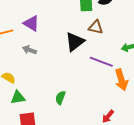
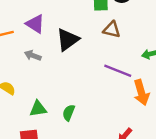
black triangle: (75, 42) -> (68, 40), moved
green triangle: (18, 97) -> (38, 109), moved

